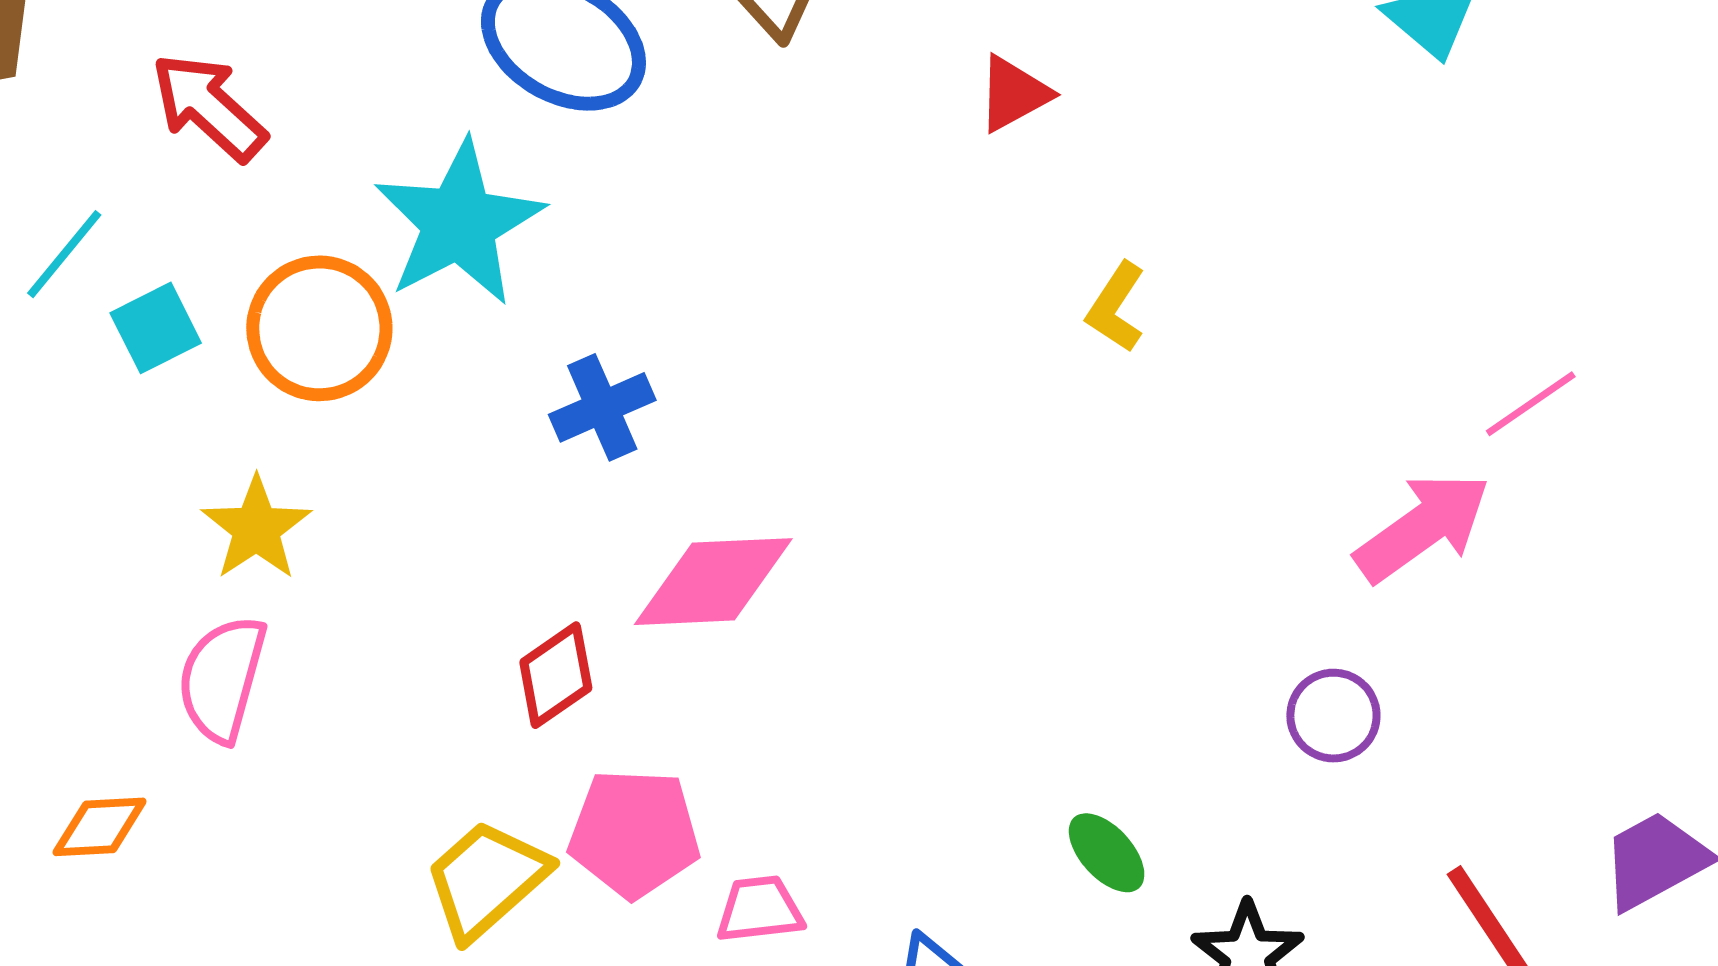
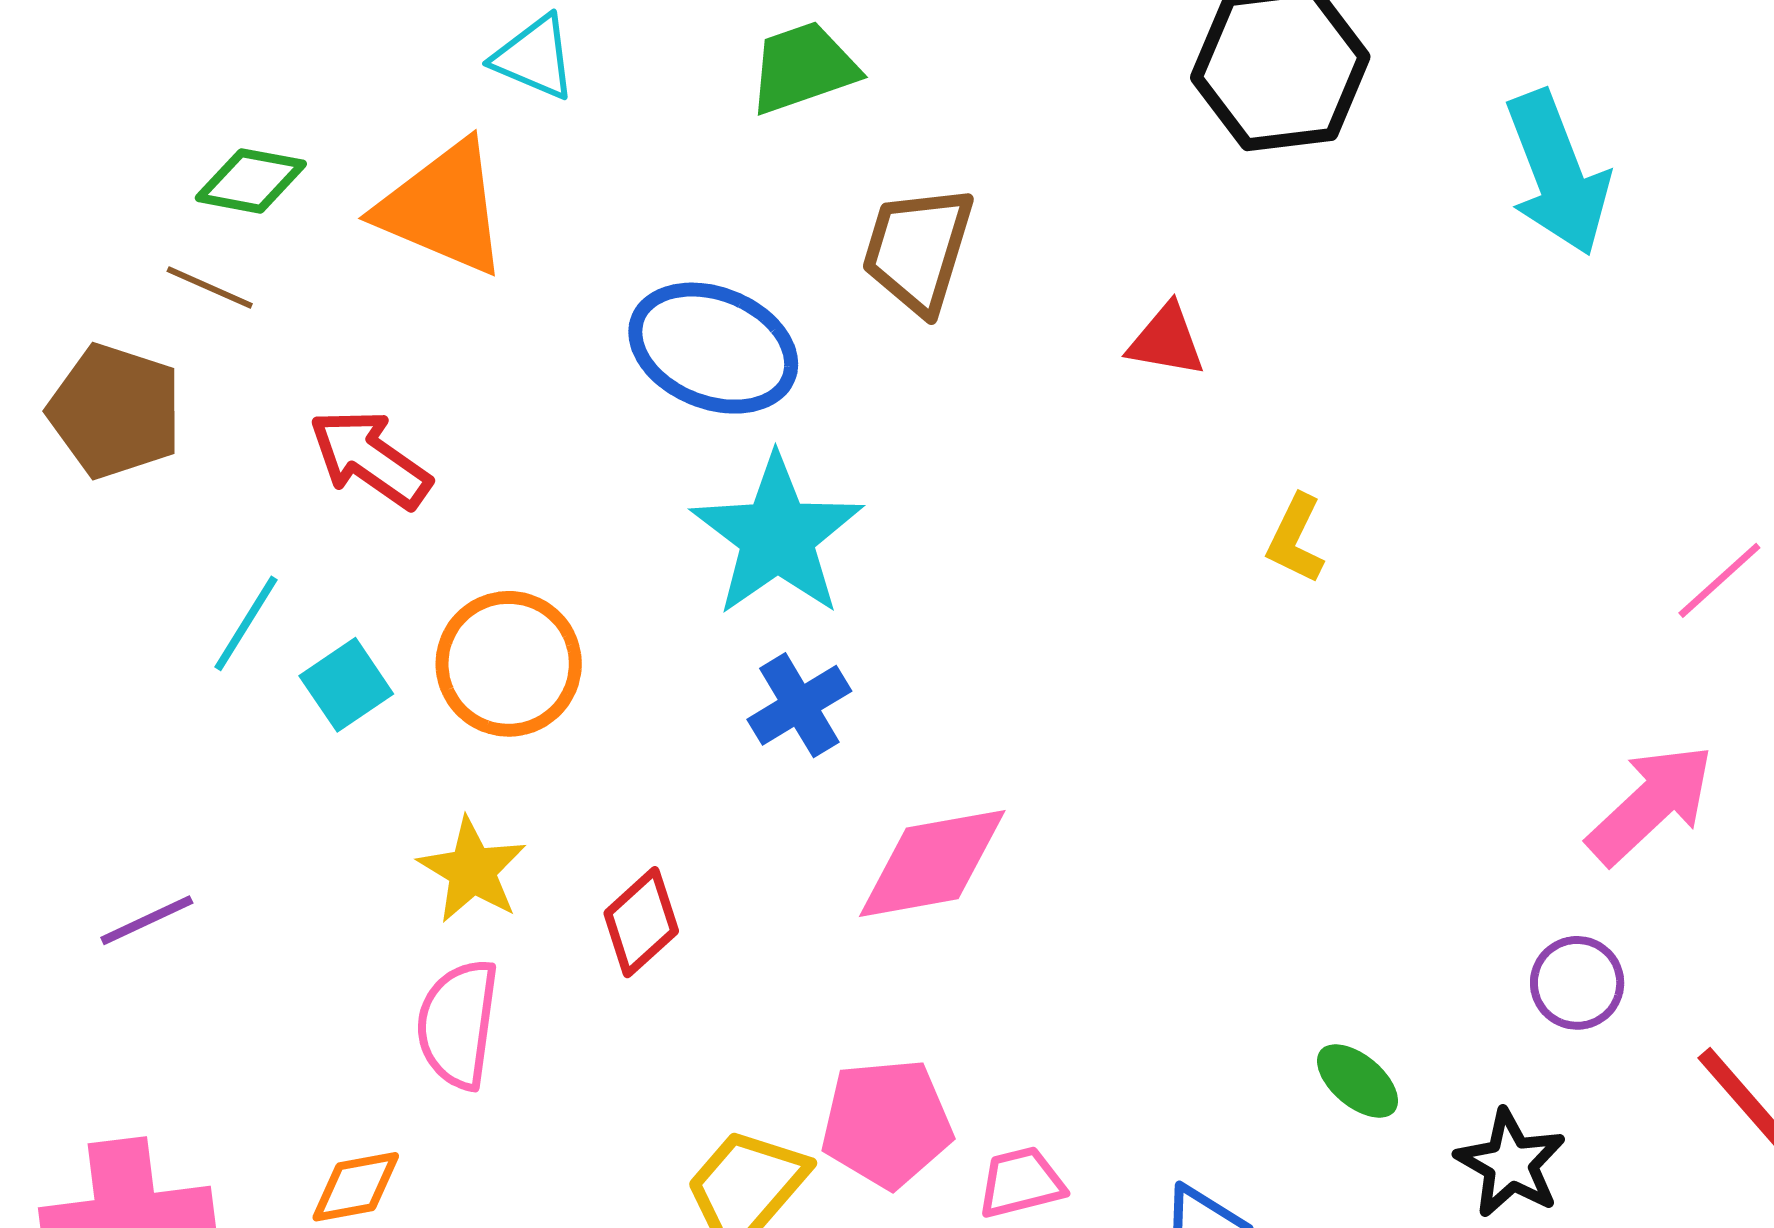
red triangle: (1014, 94) -> (1166, 340), turned 46
cyan star: (459, 223) -> (777, 536), moved
pink arrow: (1423, 527) -> (1651, 804), moved
red diamond: (556, 675) -> (641, 922), moved
purple circle: (1333, 716) -> (1577, 983), moved

